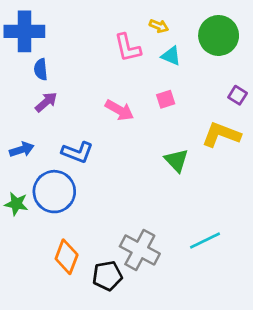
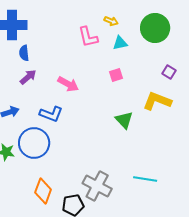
cyan triangle: (171, 56) -> (120, 43), turned -35
pink arrow: (119, 110) -> (68, 84), moved
cyan line: (205, 240) -> (145, 179), turned 35

